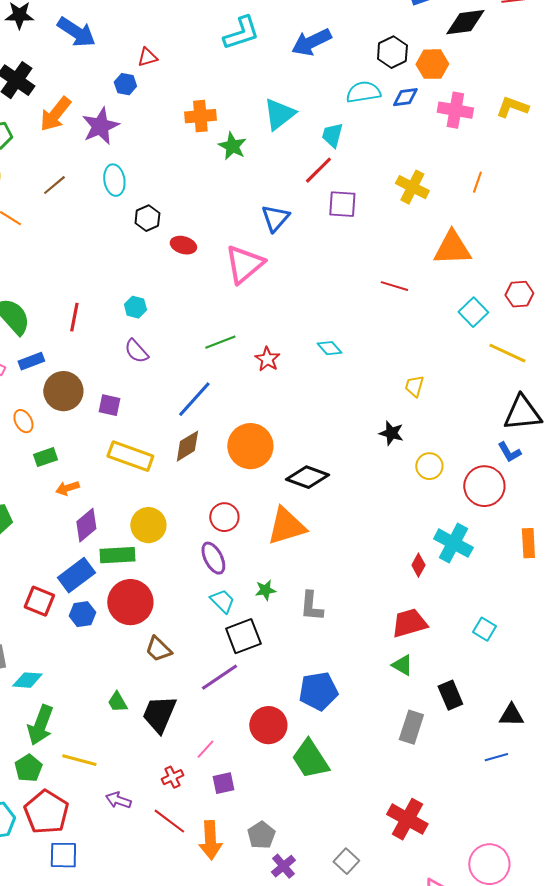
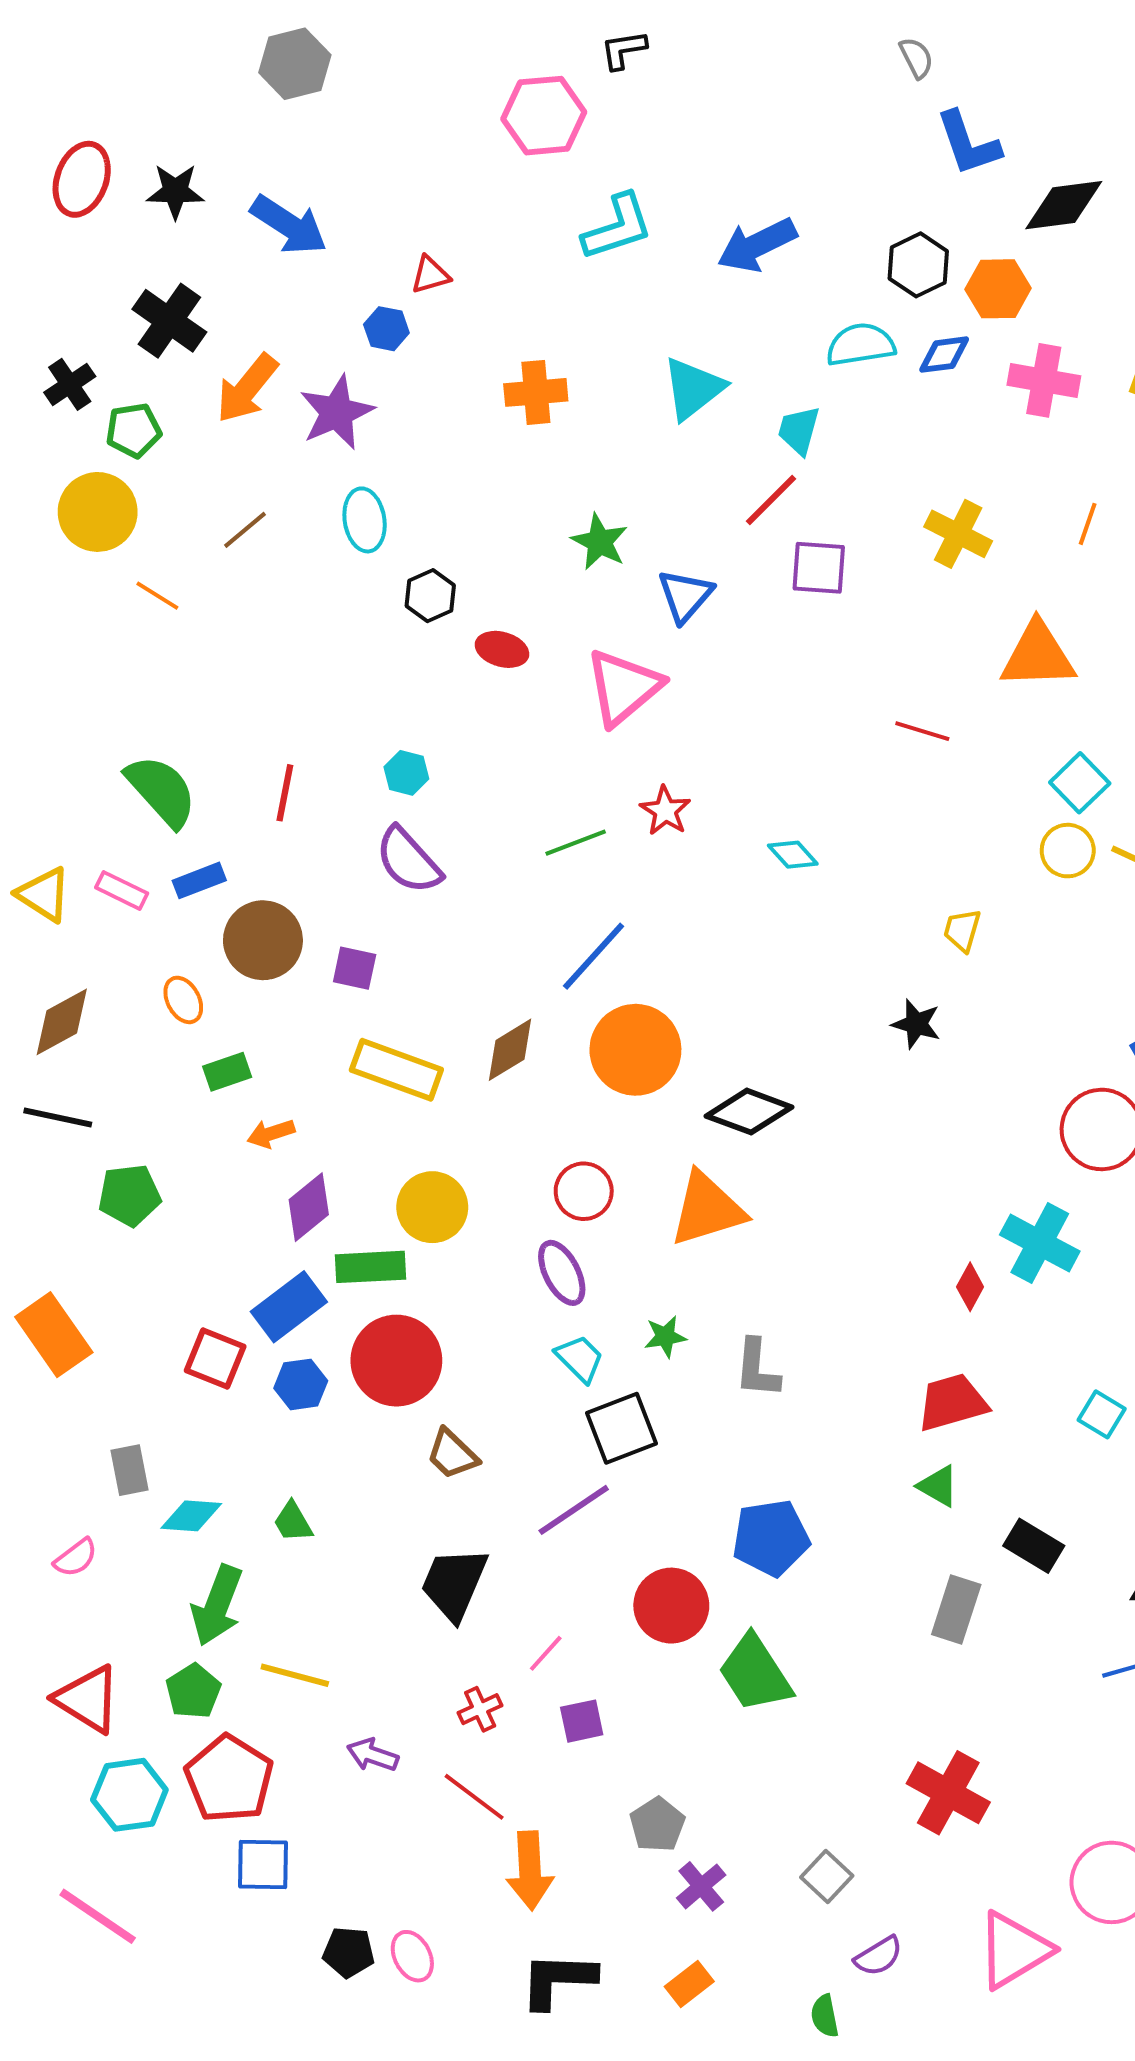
green star: (232, 146) -> (600, 542), moved
purple semicircle: (136, 351) -> (408, 861), size x1.4
red star: (267, 359) -> (665, 811), moved
blue line: (194, 399) -> (594, 956), moved
yellow circle: (429, 466) -> (1068, 851), moved
black rectangle: (450, 695) -> (1034, 1546), turned -36
green trapezoid: (117, 702) -> (293, 1522), moved
orange arrow: (210, 840) -> (530, 1870), moved

